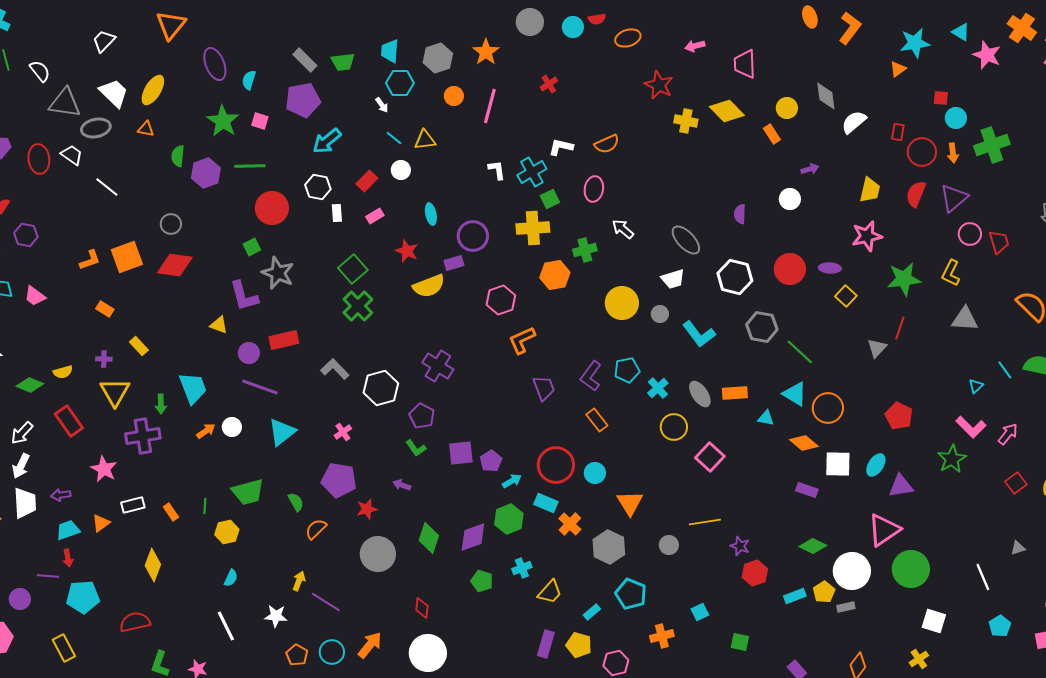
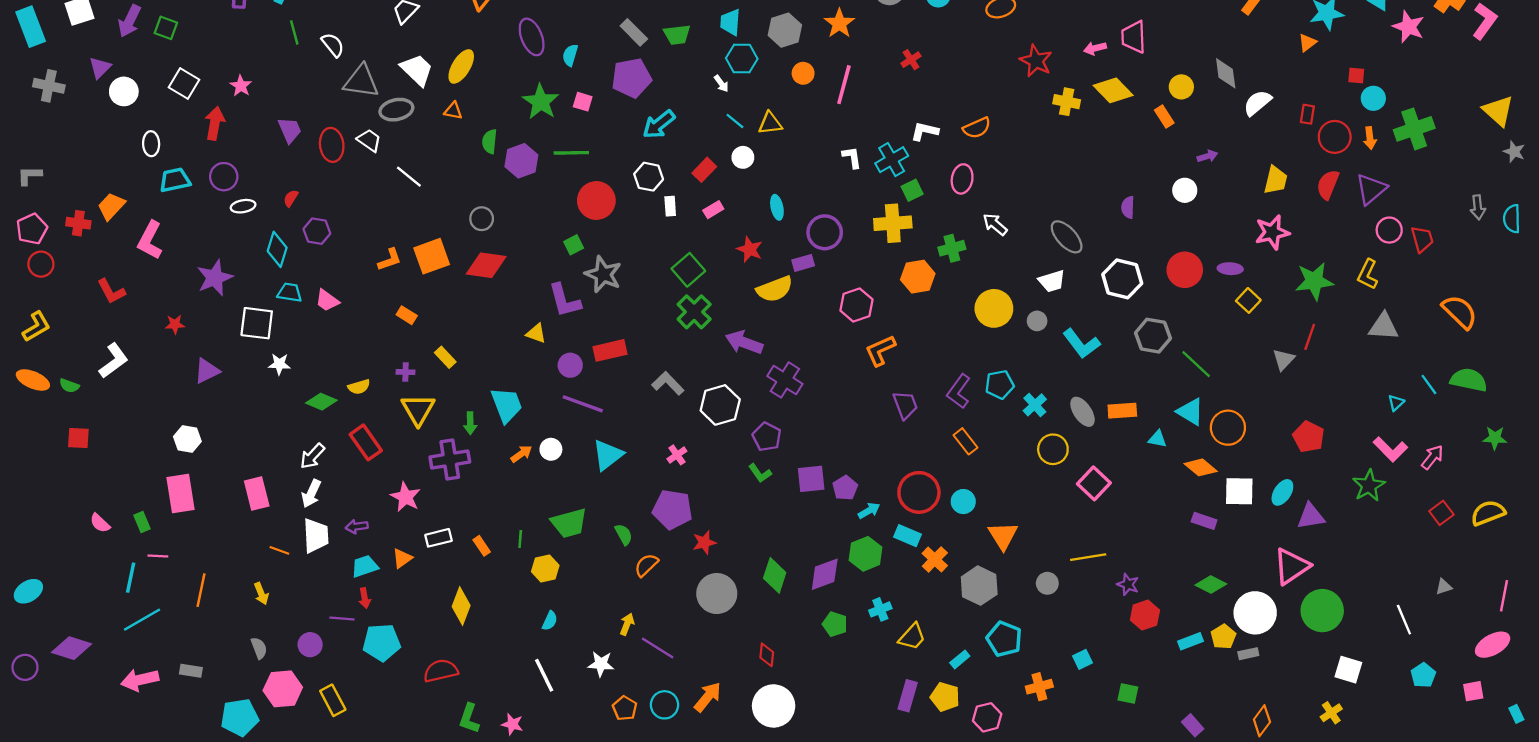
pink arrow: (695, 46) -> (1095, 48), moved
purple arrow: (402, 485) -> (744, 342), moved, size x1.8
yellow rectangle: (64, 648) -> (333, 700), moved

